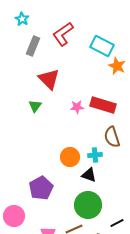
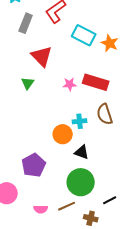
cyan rectangle: (102, 46) -> (84, 35), moved
cyan cross: (95, 155) -> (80, 121), moved

